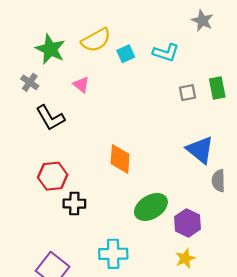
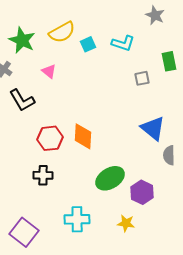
green rectangle: (217, 88) -> (169, 61), moved
red hexagon: (53, 176) -> (50, 138), moved
yellow star: (185, 258) -> (126, 223), moved, turned 30

